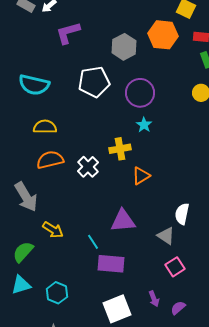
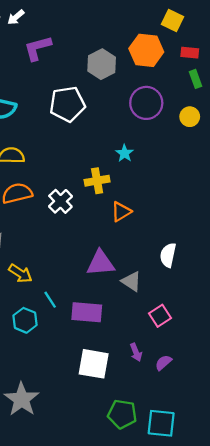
purple circle: (140, 93) -> (146, 103), moved
gray triangle: (166, 236) -> (131, 281), moved
cyan line: (93, 242) -> (50, 300), moved
cyan hexagon: (57, 293) -> (25, 320), moved
white square: (117, 309) -> (94, 364), turned 32

